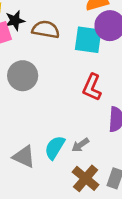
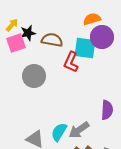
red L-shape: (92, 87) -> (71, 62), moved
gray arrow: (80, 145) -> (79, 130), size x1.5

